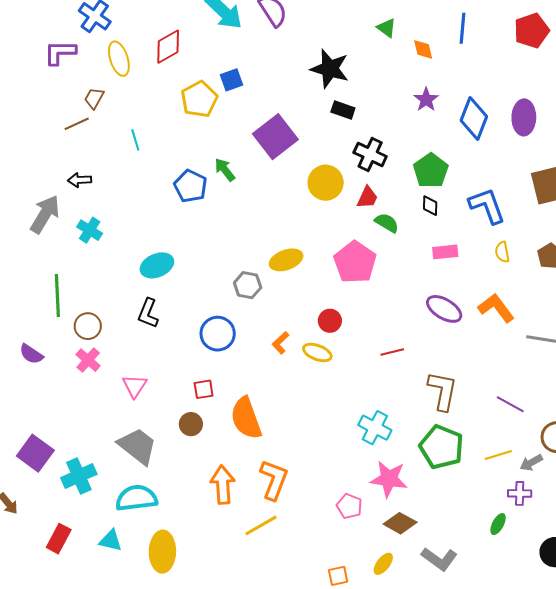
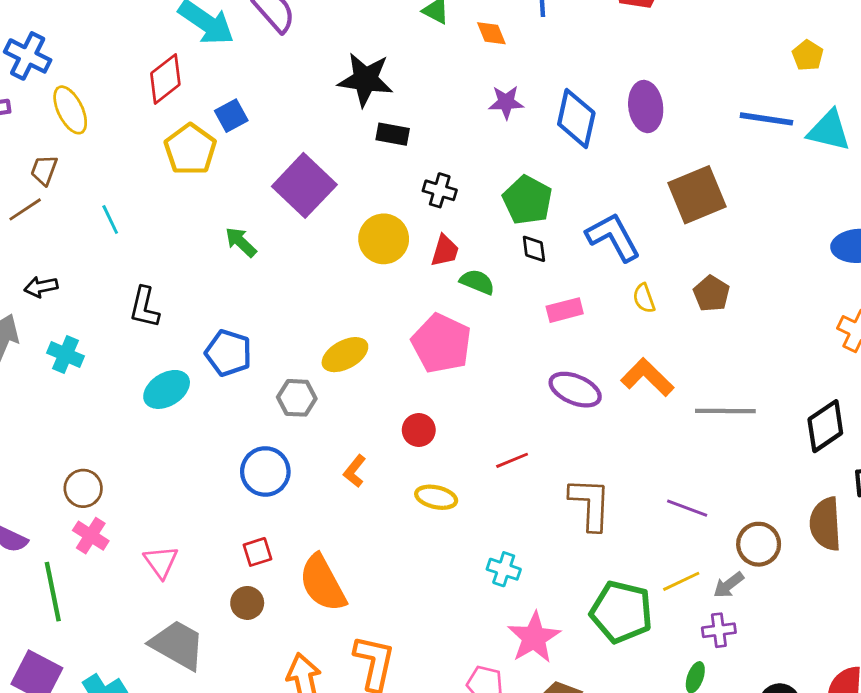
red diamond: (168, 47) -> (165, 79), moved
purple star: (426, 100) -> (506, 102), turned -30
black cross: (370, 154) -> (440, 190), size x0.7
blue pentagon: (190, 186) -> (228, 353), moved
green line: (57, 296) -> (53, 592), moved
black L-shape: (148, 313) -> (144, 307), moved
yellow ellipse: (317, 353) -> (436, 497), moved
cyan cross: (375, 428) -> (504, 569), size x0.7
green pentagon: (442, 447) -> (621, 612), moved
pink star: (389, 479) -> (534, 638), turned -30

